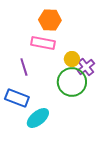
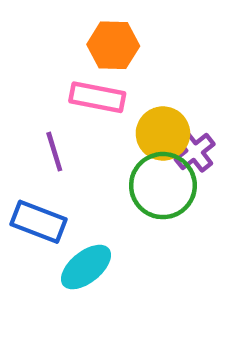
yellow circle: (72, 59) -> (163, 134), size x1.5

